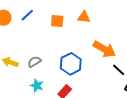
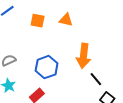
orange arrow: (104, 49) -> (84, 56), turned 60

